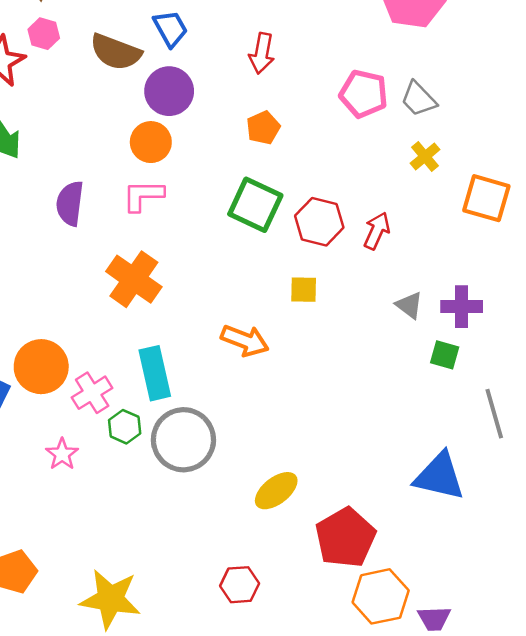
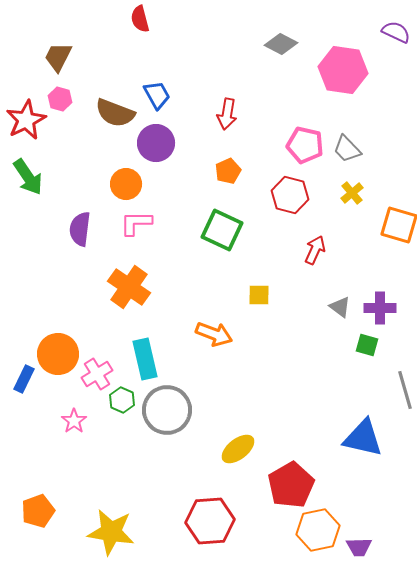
orange circle: (151, 142) -> (126, 184), moved
red hexagon: (319, 222) -> (290, 195), moved
red hexagon: (240, 585) -> (210, 521), size x1.6

